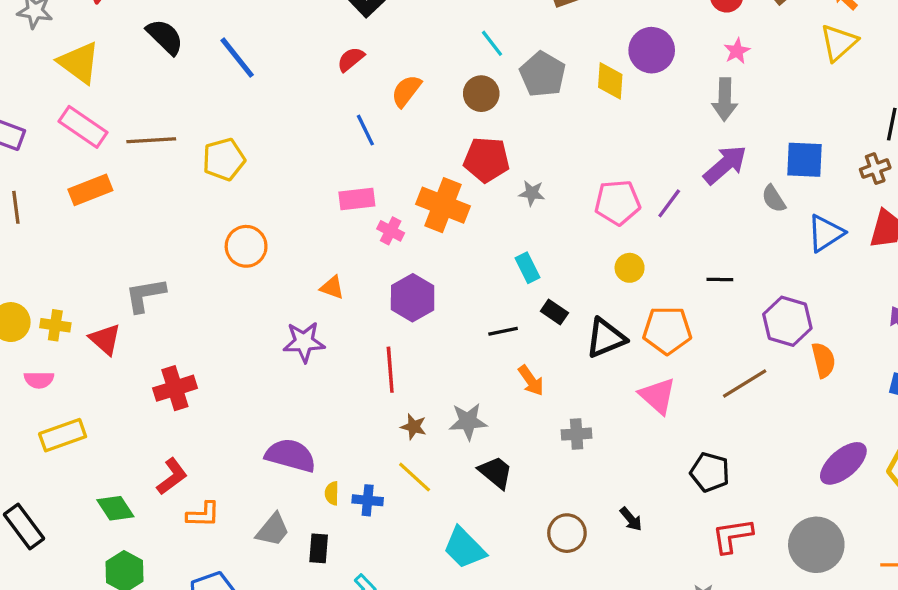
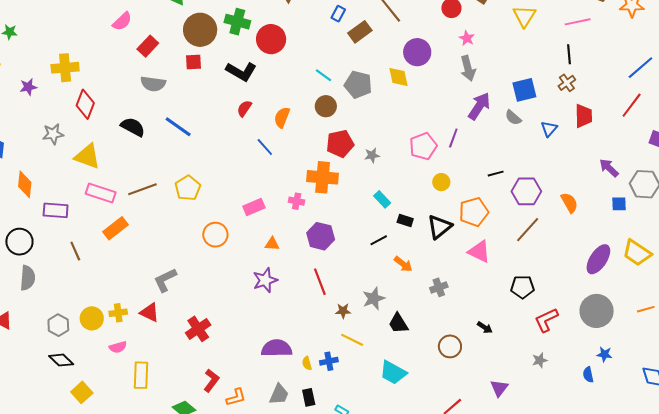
pink rectangle: (357, 199) -> (254, 207), moved
blue triangle: (825, 233) -> (549, 129), size x0.7
purple hexagon: (787, 321) -> (526, 191), moved
yellow rectangle: (63, 435) -> (141, 375), turned -52
black trapezoid: (496, 472) -> (398, 323), turned -145

